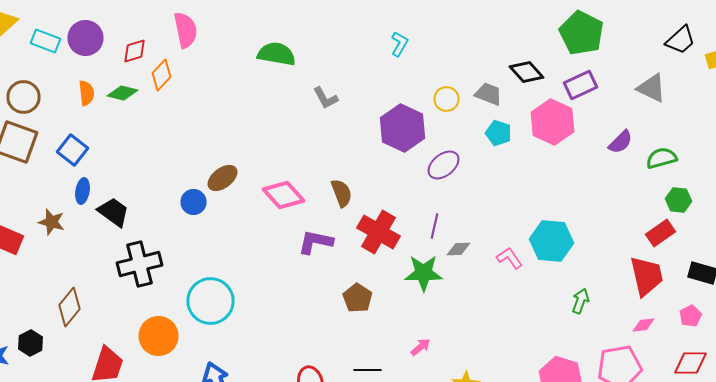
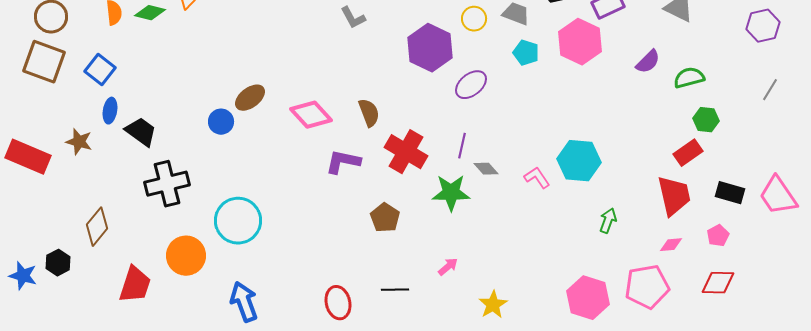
gray diamond: (458, 249) -> (486, 169), turned 50

